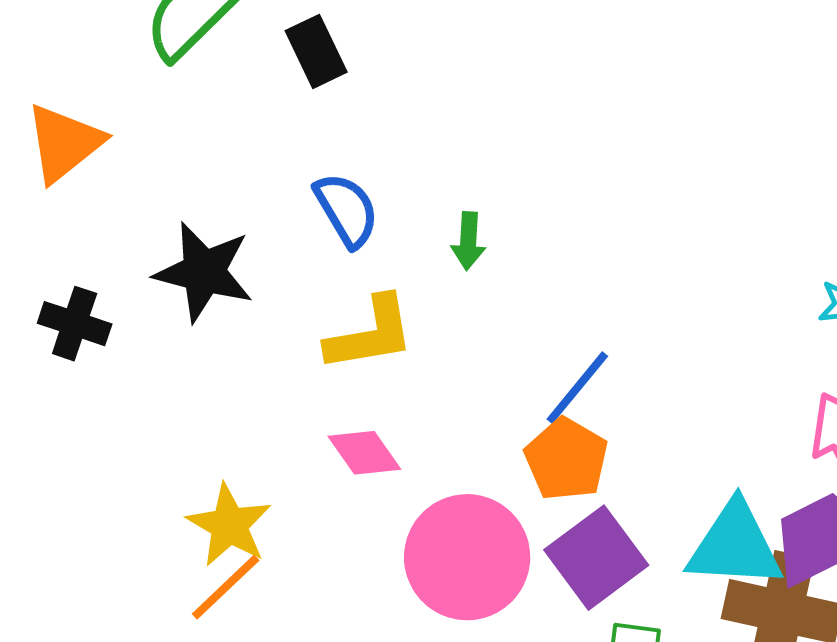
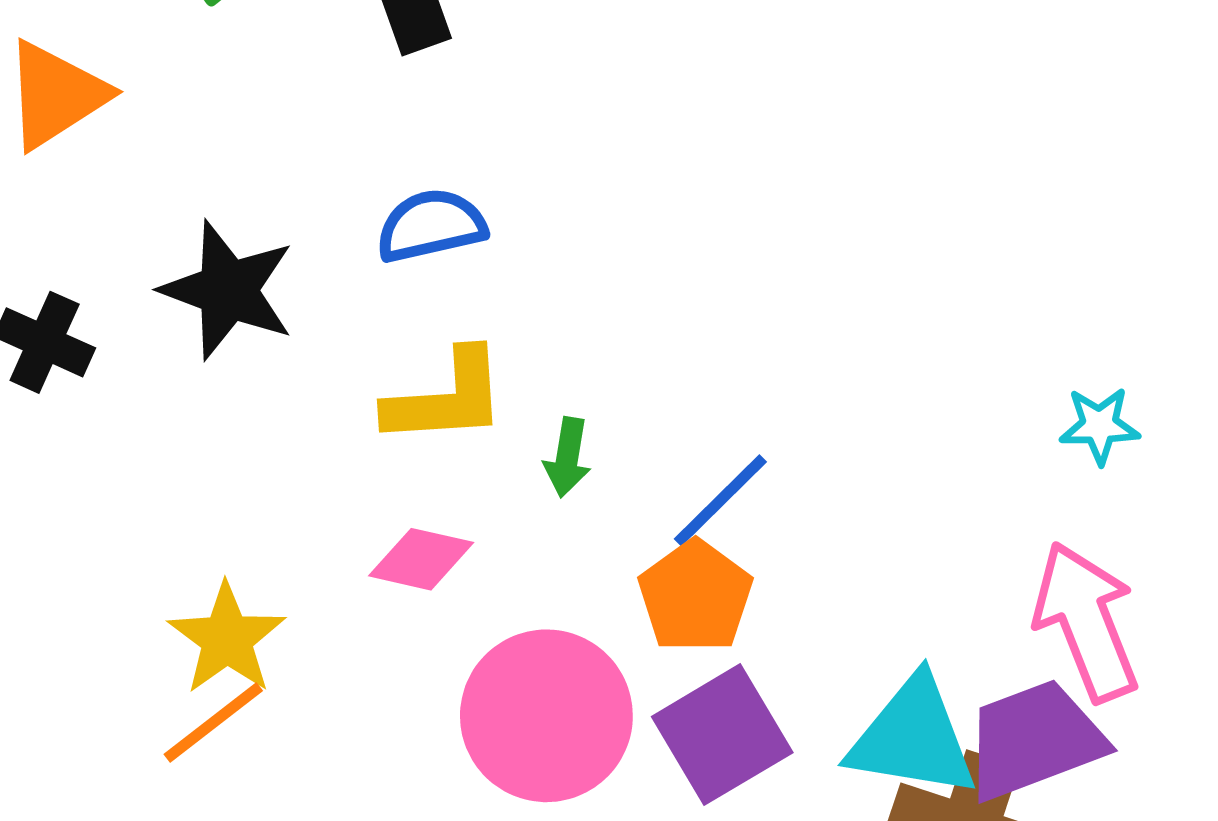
blue semicircle: (347, 210) -> (431, 226), turned -78
green arrow: (468, 241) -> (568, 457), moved
pink diamond: (364, 453) -> (421, 559), turned -48

